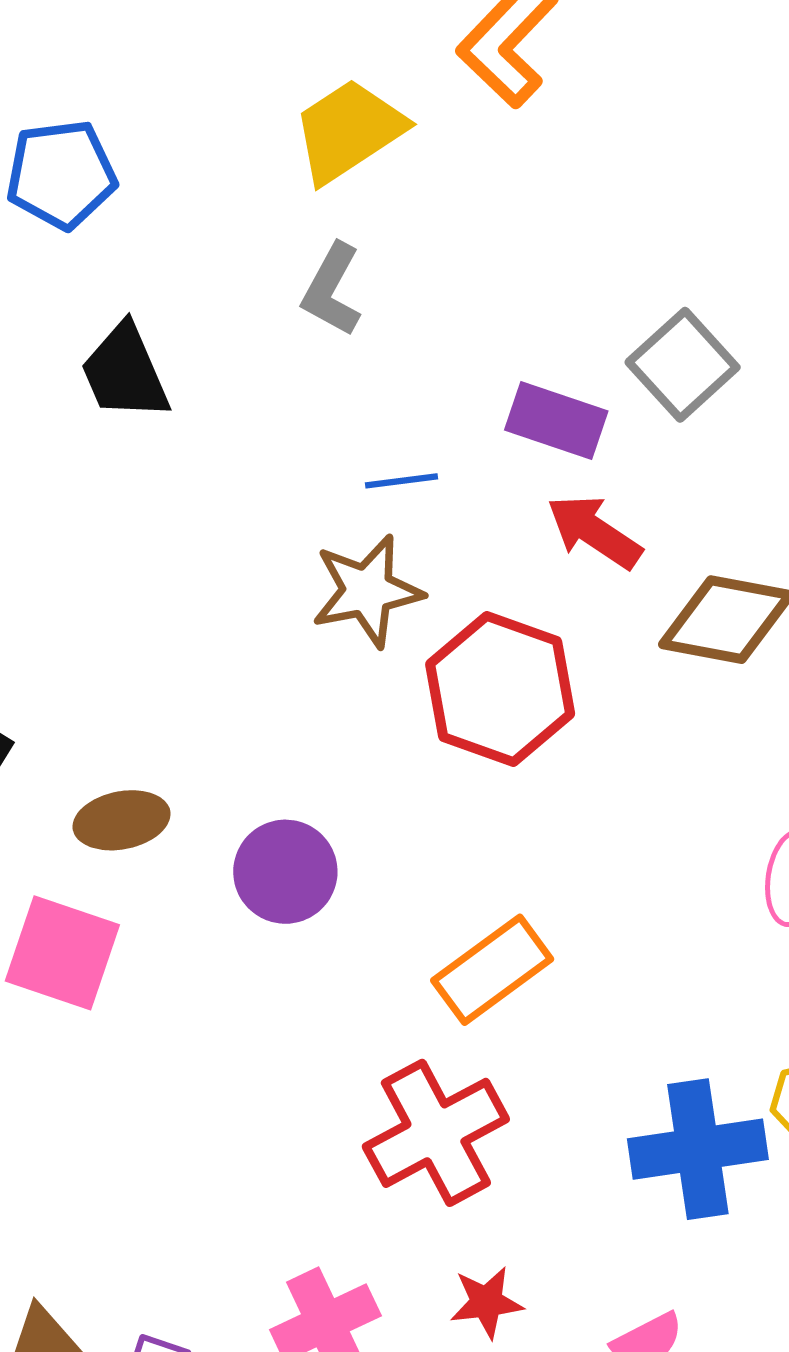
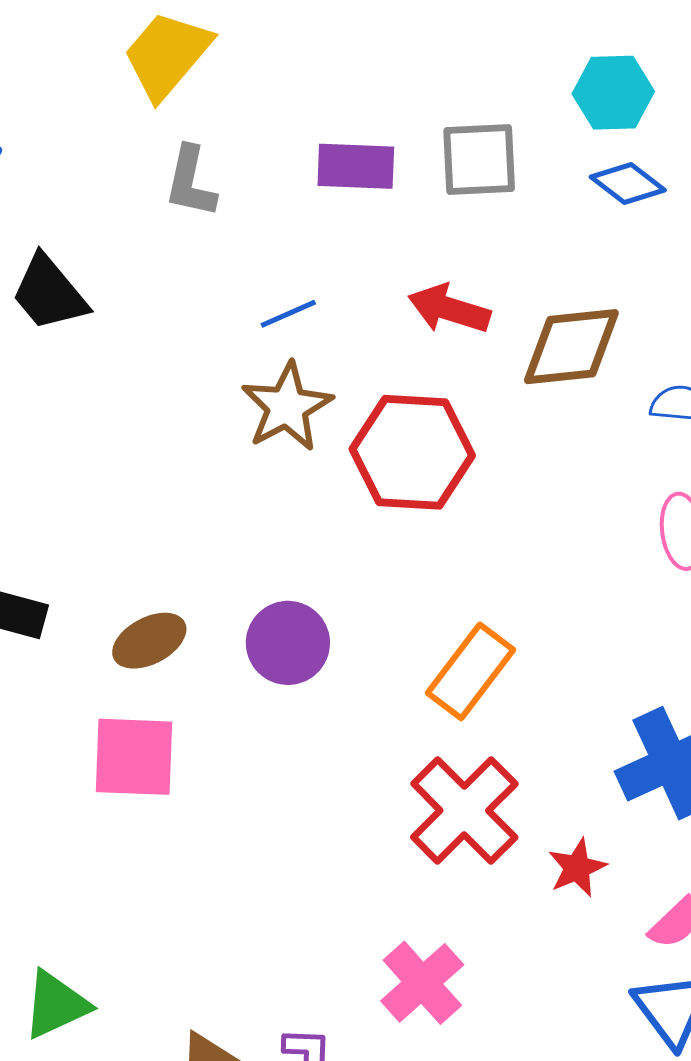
gray square: (683, 365) -> (479, 159), turned -34
purple rectangle: (556, 421) -> (356, 166), moved
red star: (486, 1302) -> (577, 868), moved

